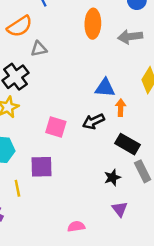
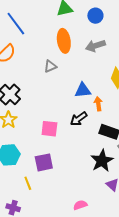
gray triangle: (39, 49) -> (50, 66), moved
black star: (112, 177) -> (102, 161), size x1.6

